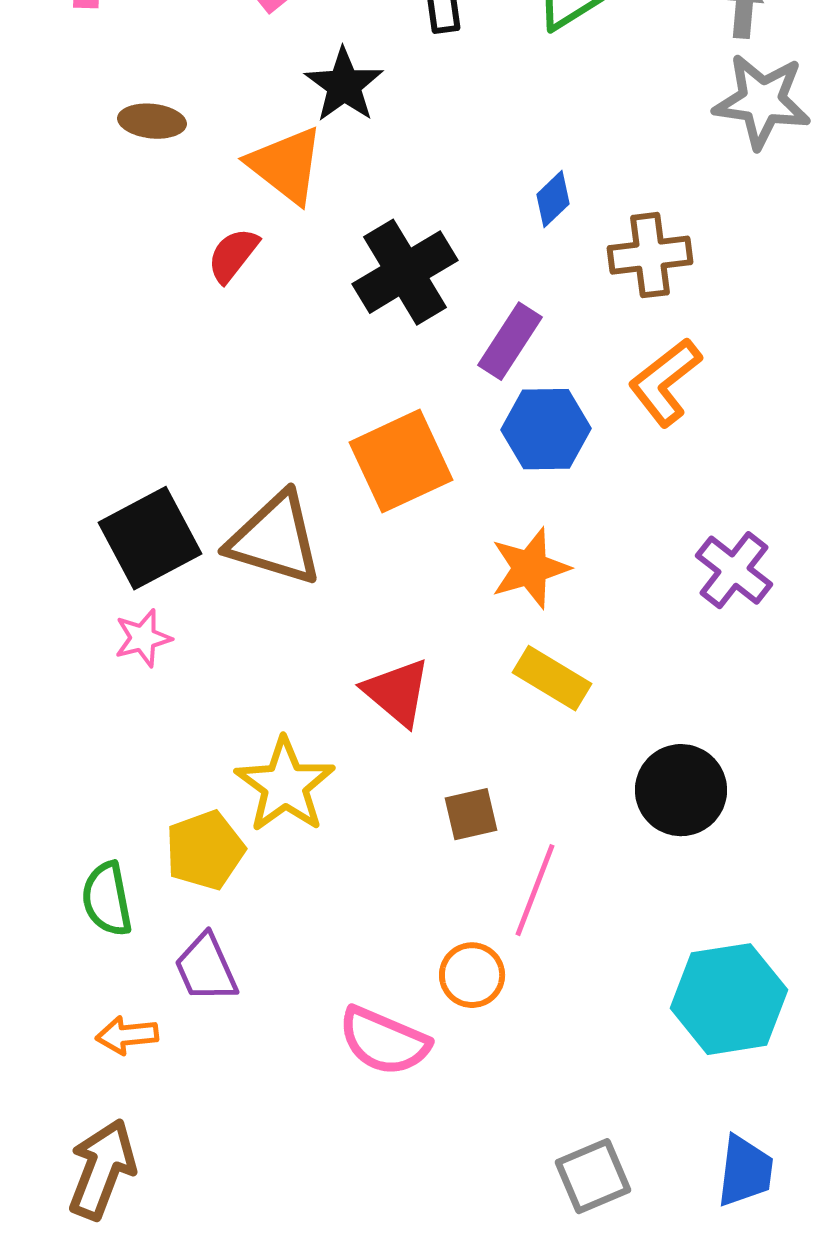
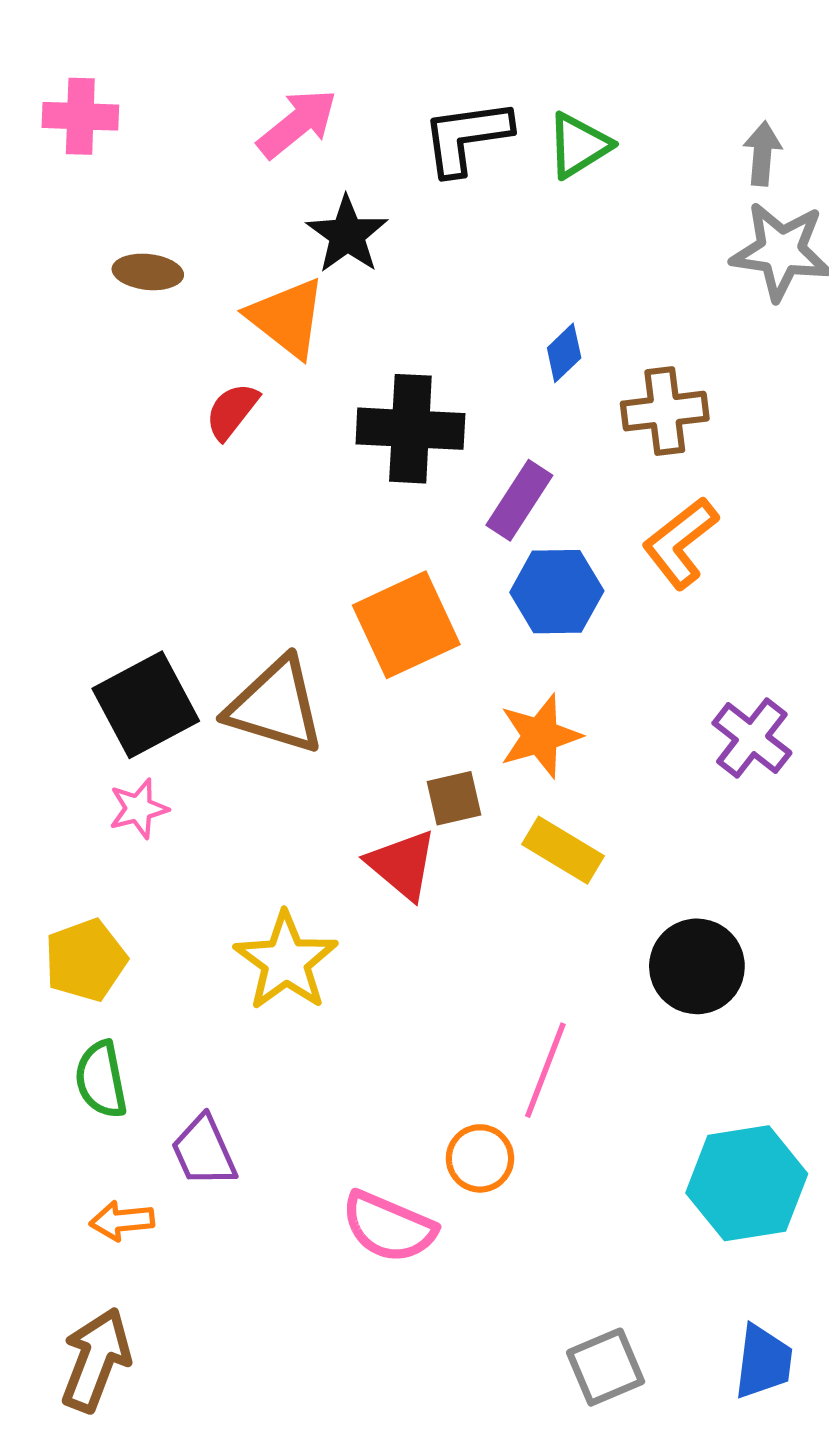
black cross: (405, 272) -> (410, 429), turned 34
brown square: (471, 814) -> (454, 798), moved
yellow pentagon: (205, 850) -> (86, 960), moved

